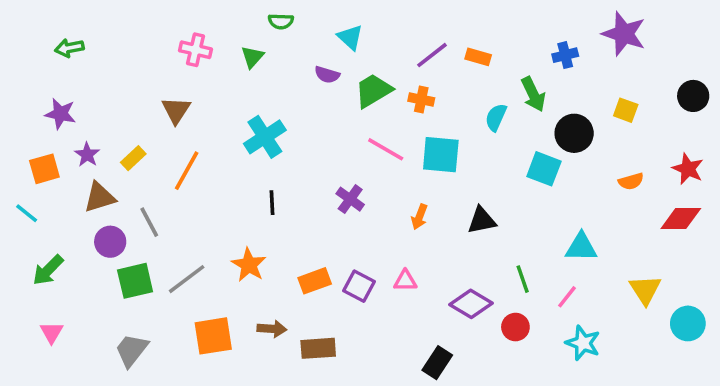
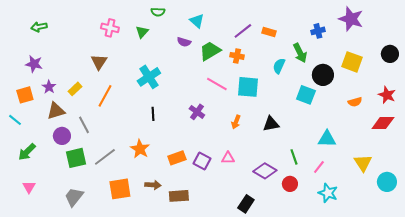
yellow square: (626, 110) -> (352, 62), size x1.5

